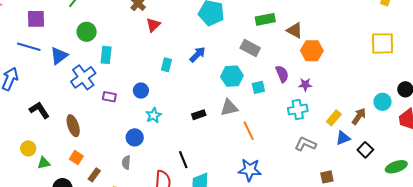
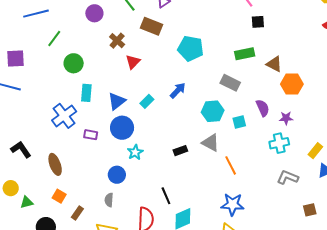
green circle: (87, 32) -> (74, 63), moved
blue triangle: (59, 56) -> (117, 101), moved
cyan rectangle: (166, 65) -> (147, 101), turned 32
blue circle: (141, 91) -> (122, 128), size x1.5
gray triangle: (229, 108) -> (211, 143), turned 42

